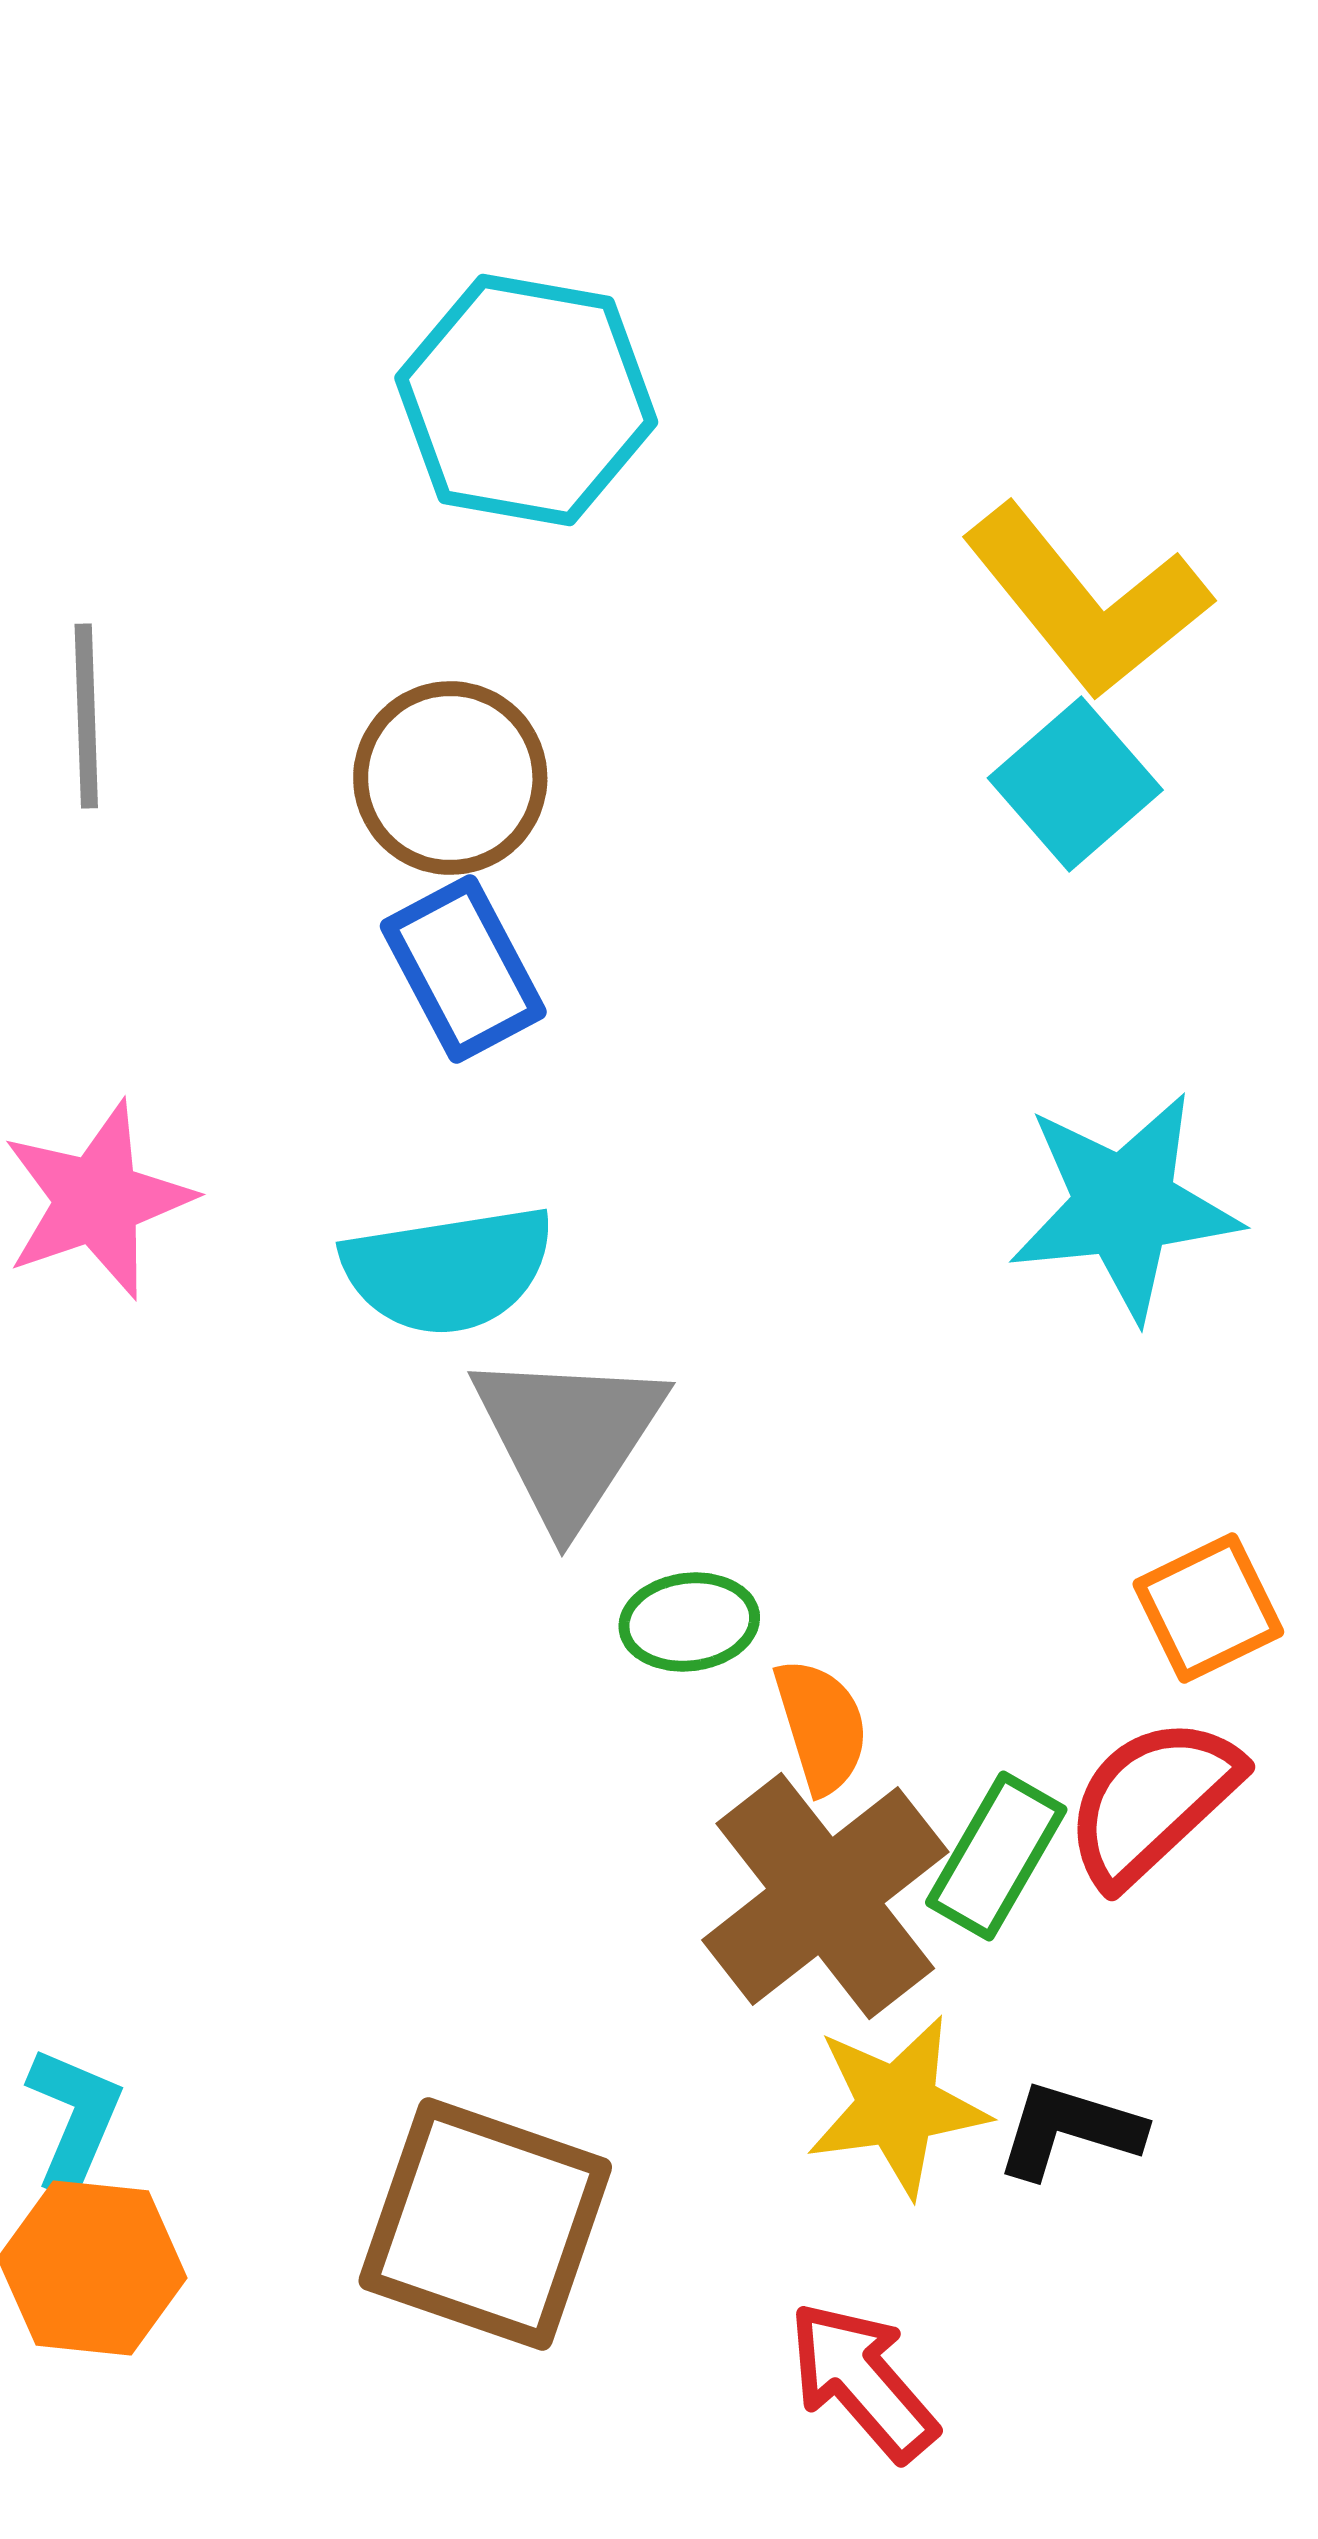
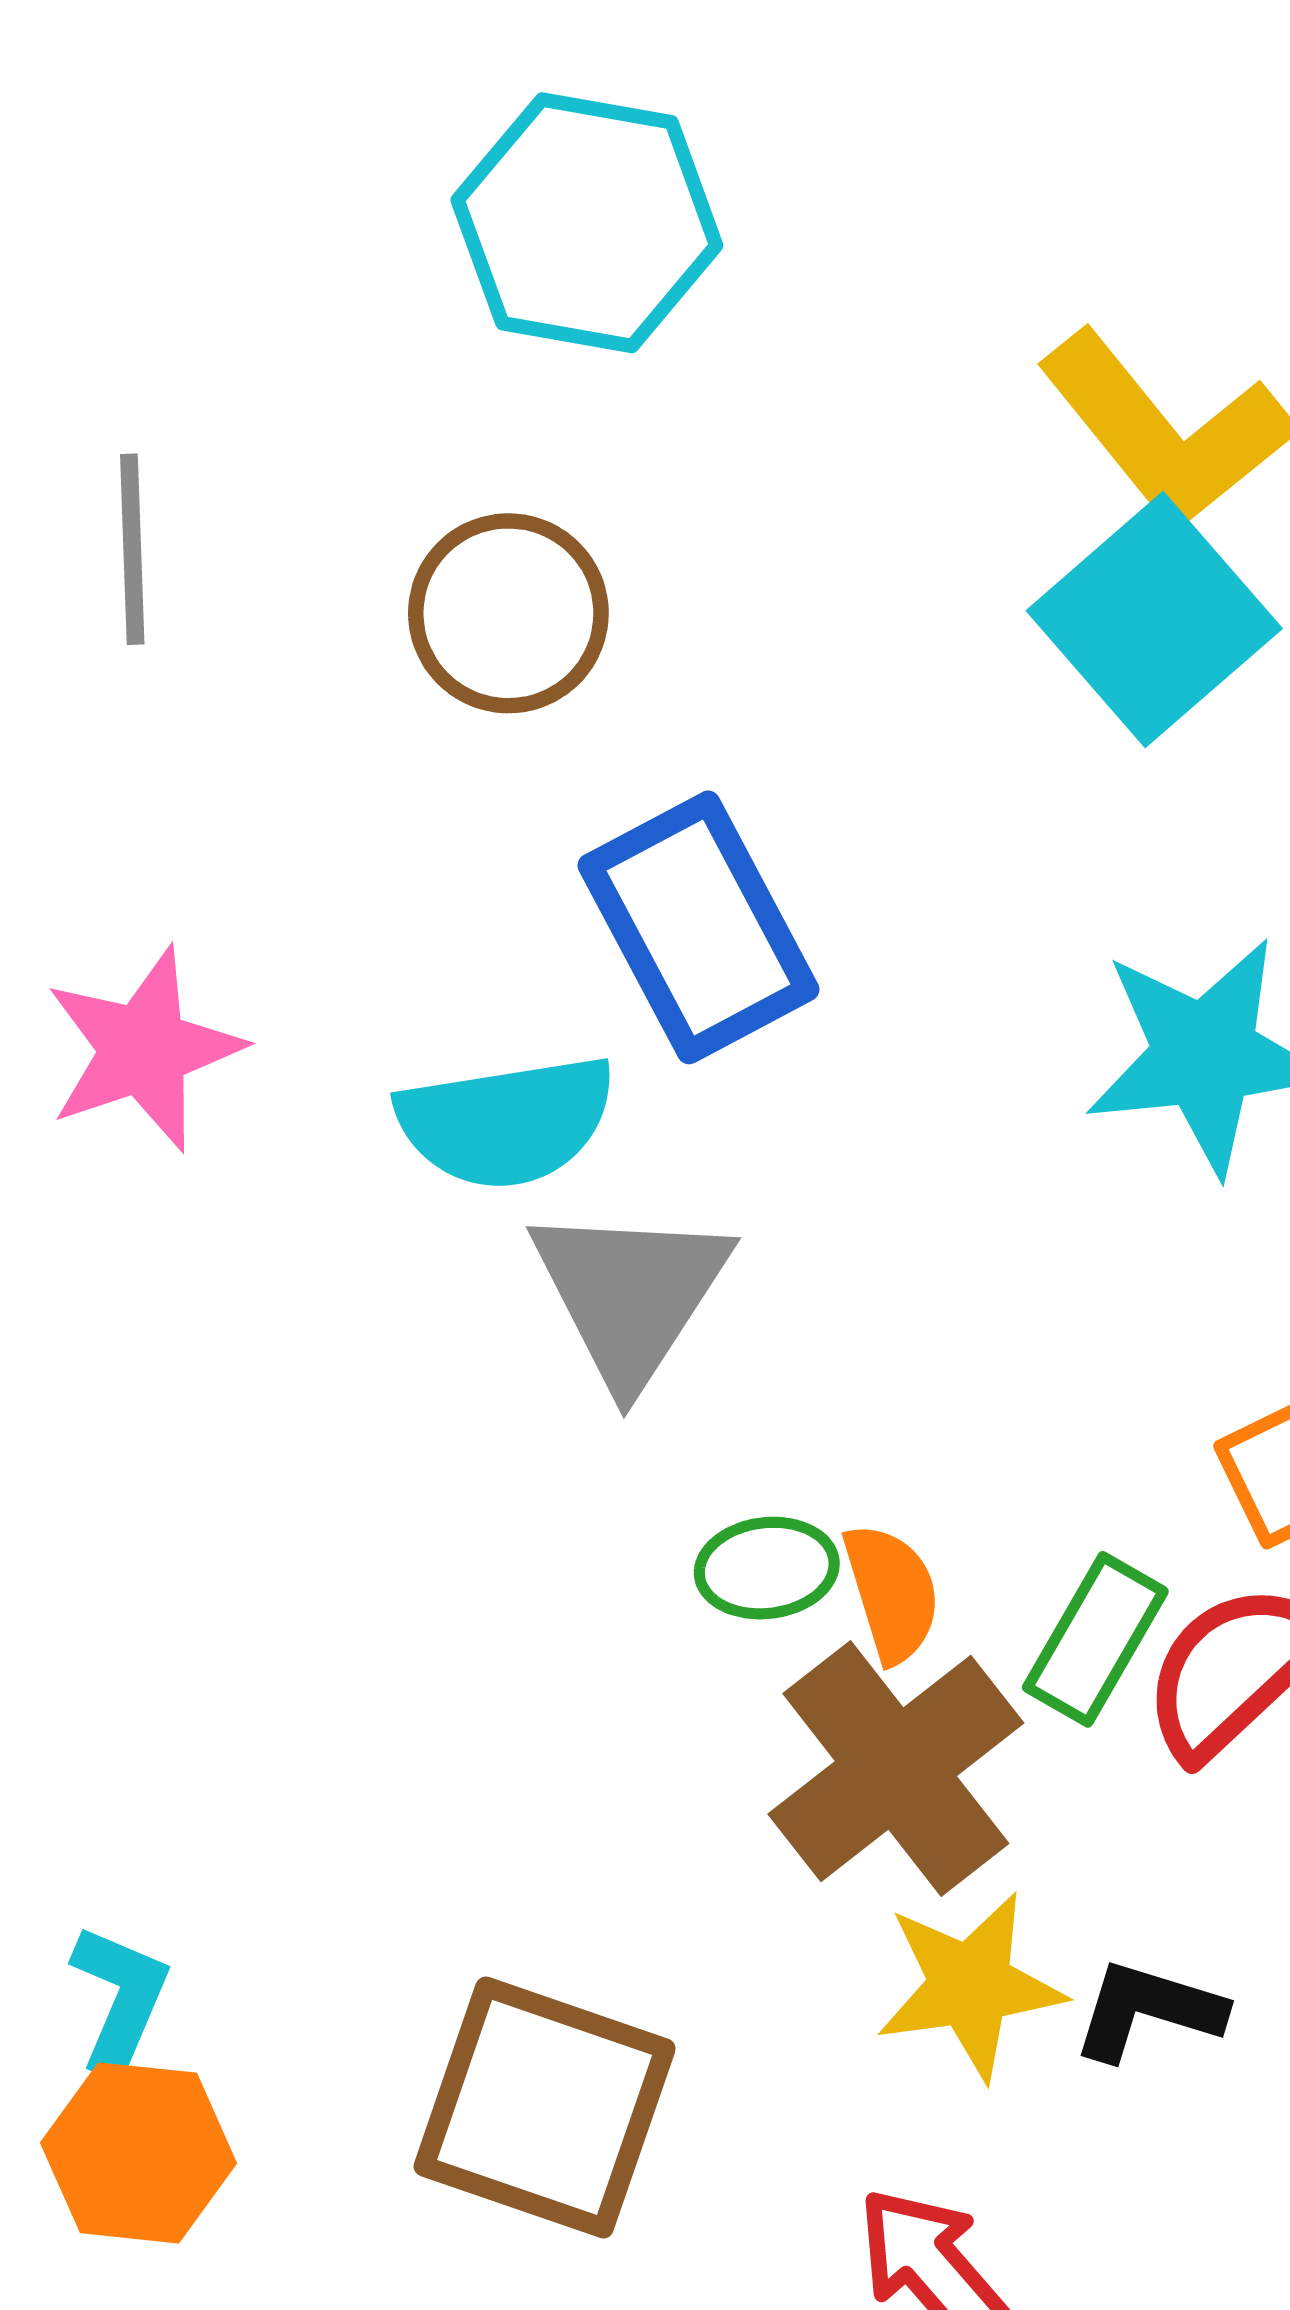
cyan square: (1075, 784) -> (1154, 620), size x1.4
blue rectangle: (463, 969) -> (699, 927), moved, size x1.4
green ellipse: (689, 1622) -> (767, 1568), moved
green rectangle: (996, 1856) -> (1095, 1639), moved

